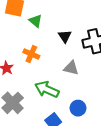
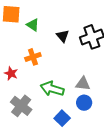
orange cross: (31, 54) -> (33, 57), turned -35
gray triangle: (71, 68) -> (83, 84), moved

